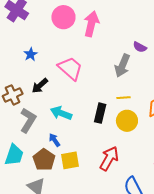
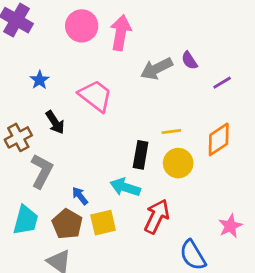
purple semicircle: (140, 47) -> (189, 60), turned 32
gray arrow: (122, 66) -> (157, 69), moved, turned 45
black arrow: (40, 86) -> (55, 122), turned -78
cyan arrow: (61, 113) -> (125, 187), moved

